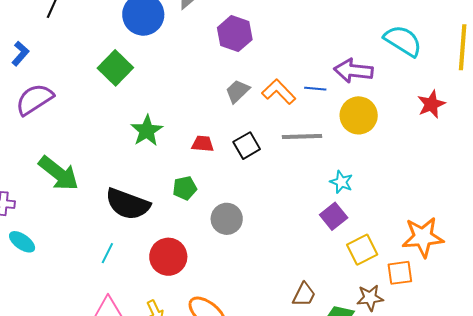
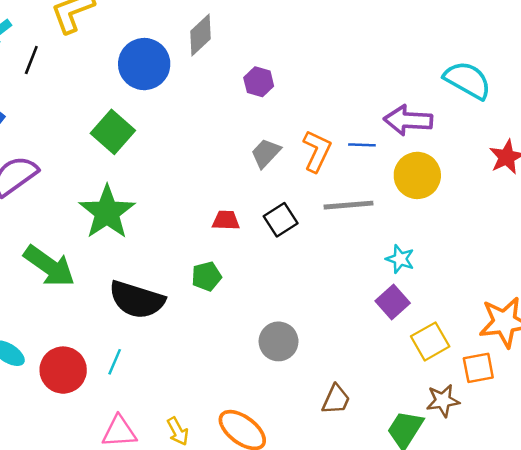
purple hexagon: (235, 34) -> (259, 82), size x0.7
orange L-shape: (279, 92) -> (317, 151), turned 72
green star: (147, 131) -> (107, 212), moved, size x1.4
gray circle: (227, 219) -> (279, 341), moved
red circle: (168, 257) -> (63, 370), moved
brown trapezoid: (304, 295) -> (336, 399), moved

